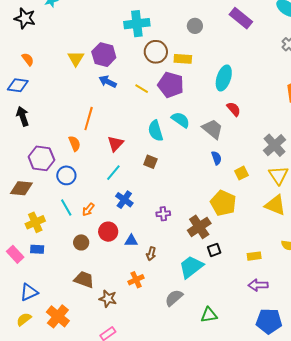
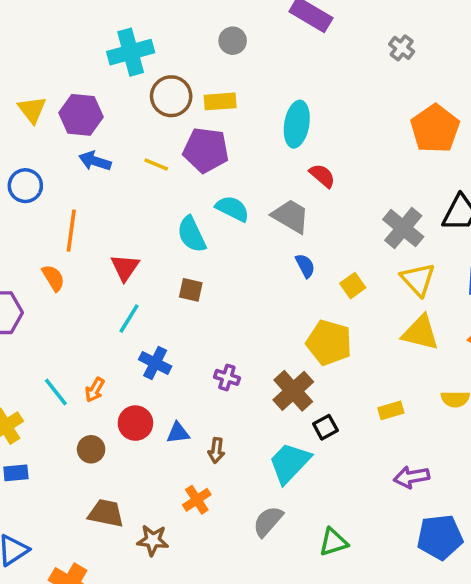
yellow triangle: (76, 58) -> (32, 110), moved
blue circle: (66, 175) -> (25, 186), moved
purple cross: (163, 214) -> (227, 377), turned 32
yellow rectangle: (254, 256) -> (391, 410), moved

